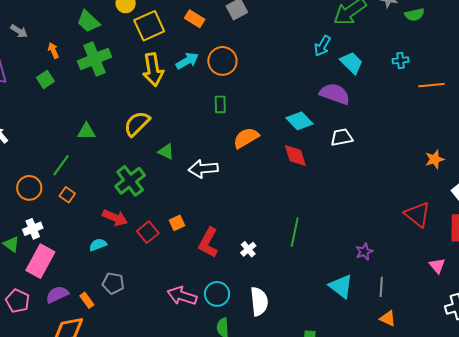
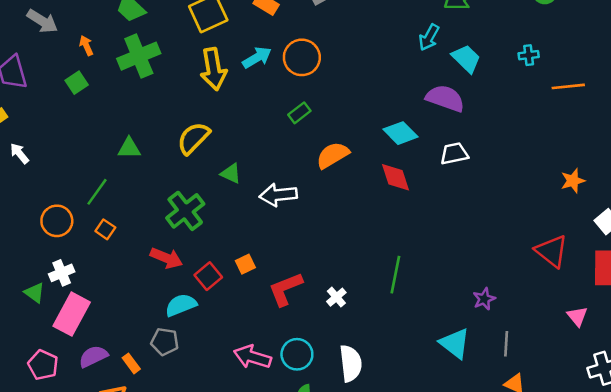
gray arrow: (19, 31) -> (42, 21), size x1.4
green rectangle: (220, 104) -> (299, 113), turned 54
red L-shape: (208, 243) -> (285, 289), turned 40
cyan semicircle: (98, 245) -> (181, 305), moved, size x1.4

